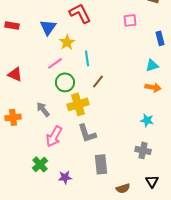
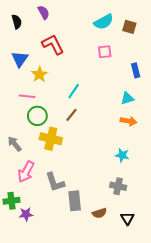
cyan line: (87, 58) -> (74, 91), moved, turned 42
pink line: (55, 63) -> (27, 96), turned 42
yellow cross: (78, 104) -> (51, 139), turned 30
gray L-shape: (87, 133) -> (55, 182), moved
green cross: (40, 164) -> (11, 201), turned 35
purple star: (65, 177) -> (26, 214), moved
brown semicircle: (123, 188) -> (99, 213), moved

